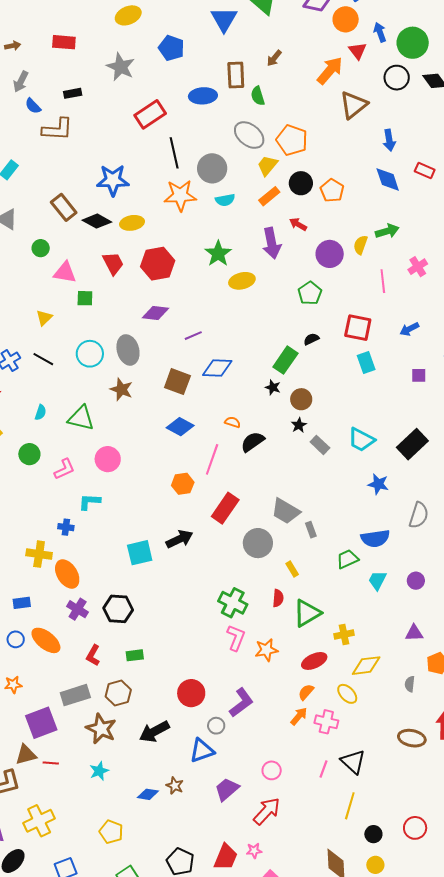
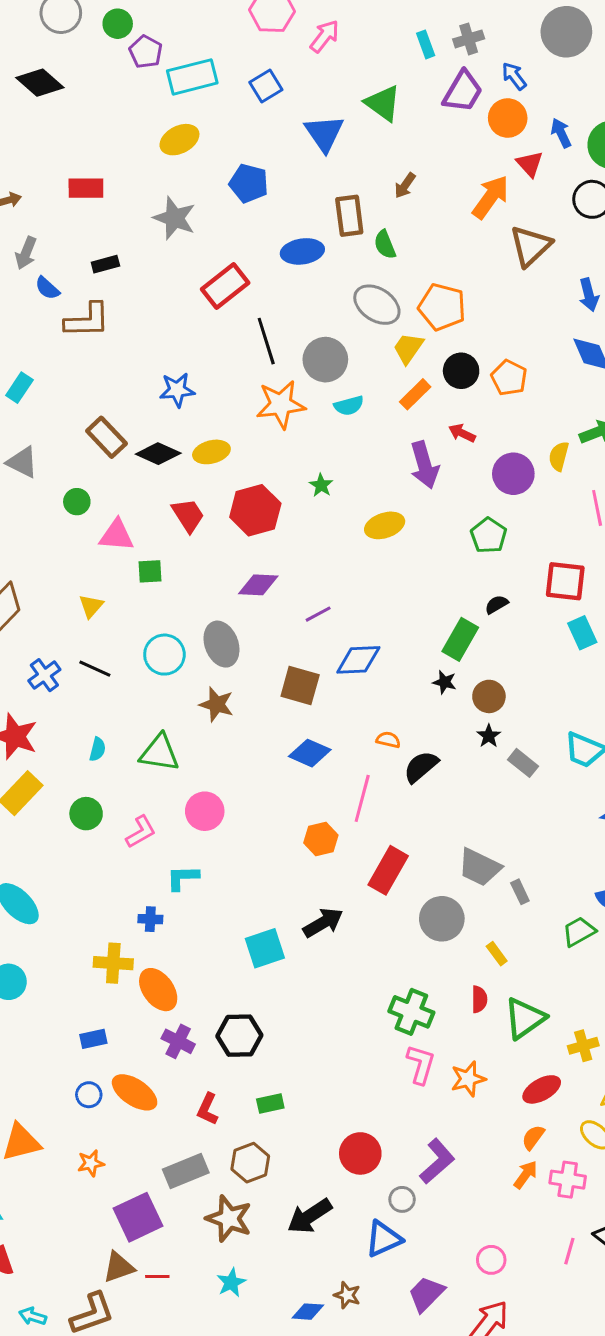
blue star: (113, 180) -> (177, 390), size x0.7
green star: (218, 254) -> (321, 485), moved, size x0.6

